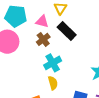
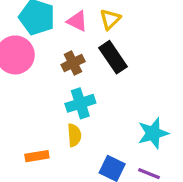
pink triangle: (42, 21) -> (77, 21), moved

